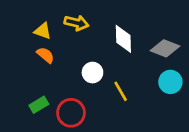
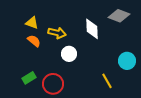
yellow arrow: (76, 23) -> (57, 33), moved
gray diamond: (165, 48) -> (119, 16), moved
yellow line: (121, 91) -> (107, 81), moved

